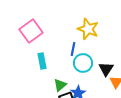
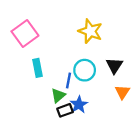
blue line: (73, 49) -> (69, 80), moved
black triangle: (106, 69) -> (114, 66), moved

